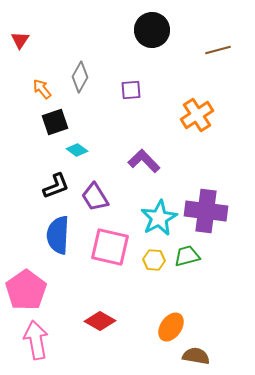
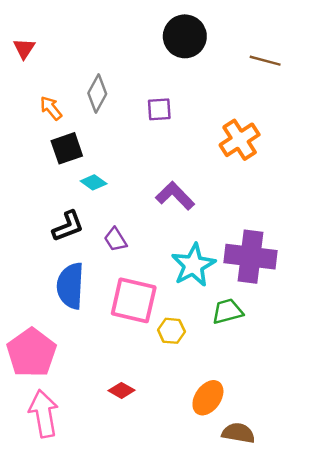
brown line: (218, 50) -> (265, 61), turned 30
purple trapezoid: (95, 197) -> (115, 240), size x0.7
yellow hexagon: (154, 260) -> (171, 331), moved
red diamond: (100, 321) -> (122, 390), size x0.7

